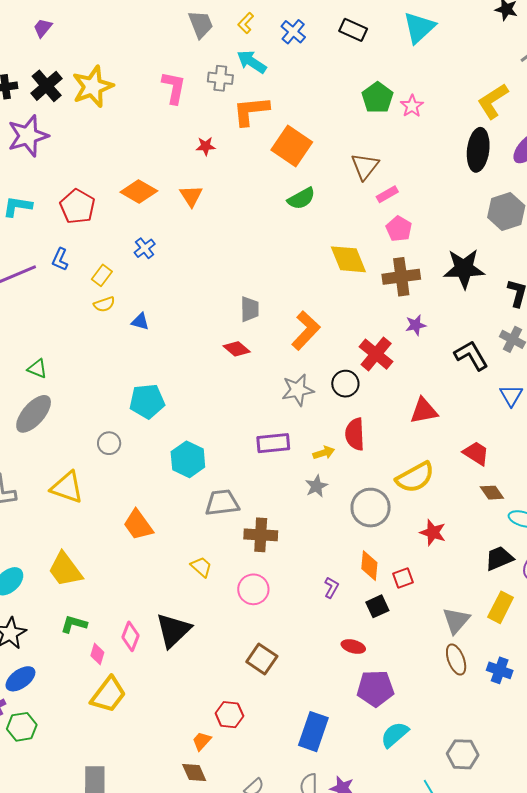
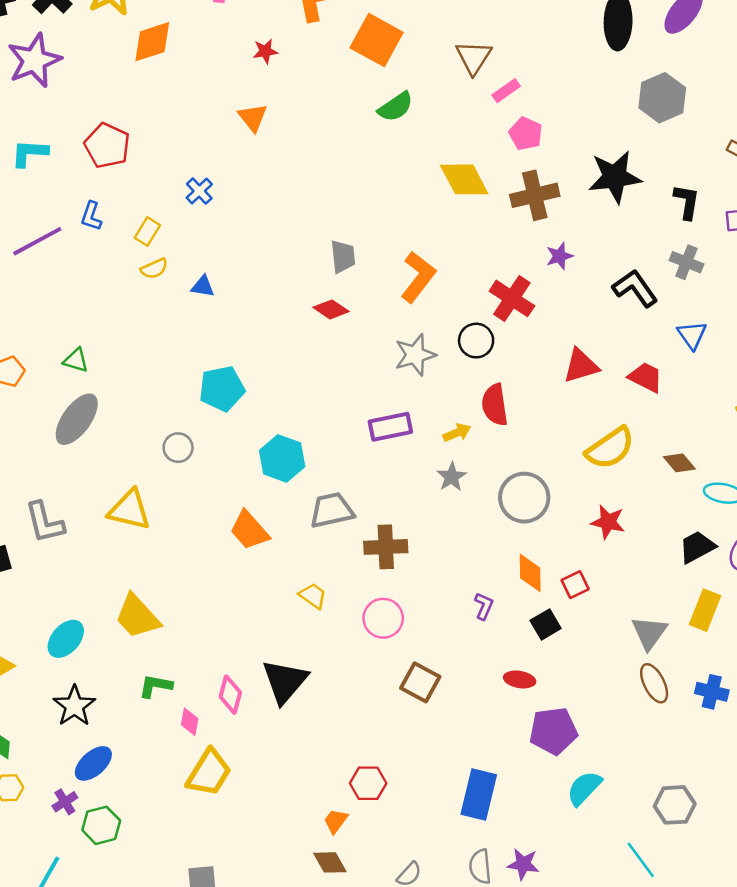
orange diamond: (139, 191) -> (152, 42), moved, turned -42
red trapezoid: (476, 453) -> (646, 377), moved
yellow semicircle: (415, 477) -> (610, 448), moved
orange trapezoid: (138, 525) -> (249, 530), moved
brown square: (262, 659) -> (420, 682), moved

